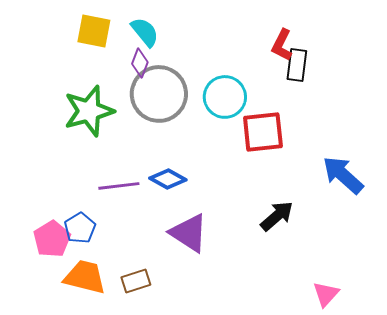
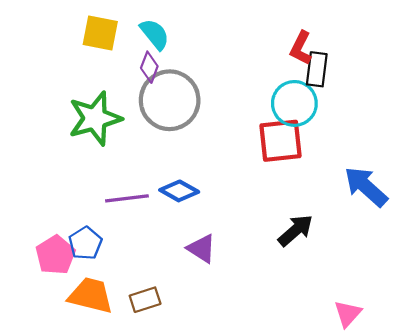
cyan circle: (225, 97) -> (294, 103), moved
purple triangle: (189, 233) -> (202, 249), size x0.7

